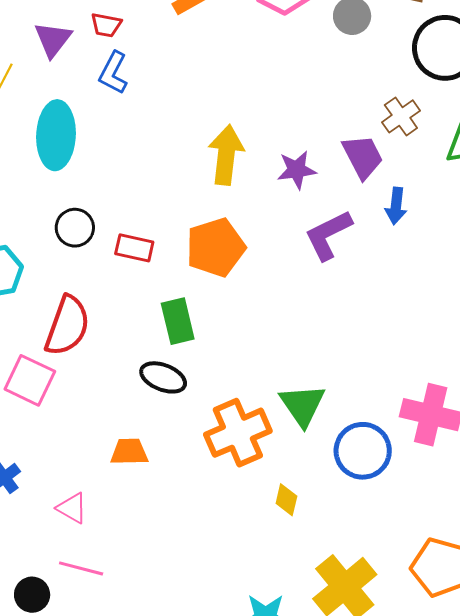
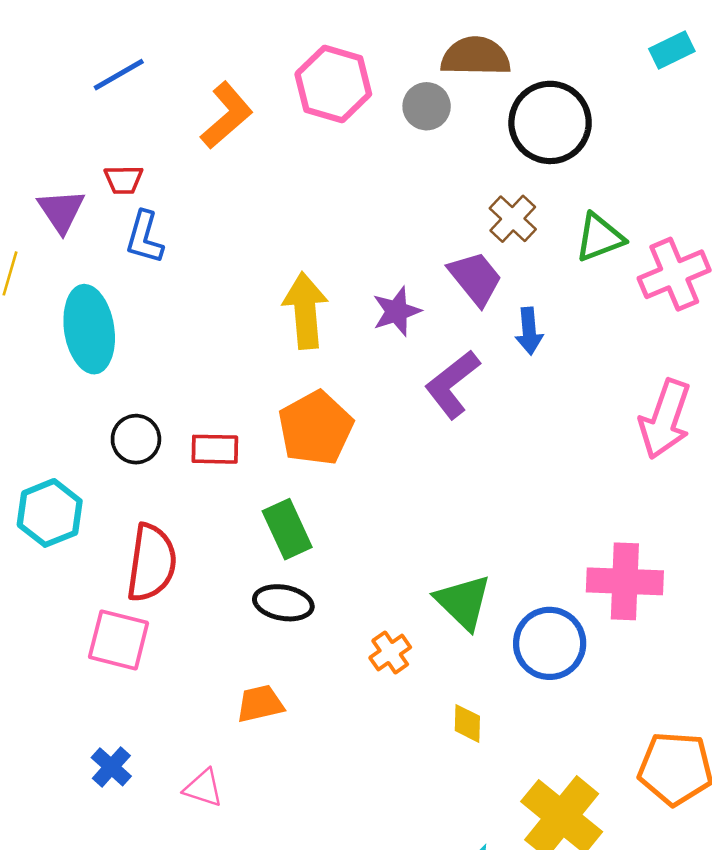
orange cross: (238, 433) -> (390, 652), size x0.5

